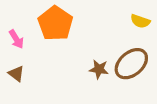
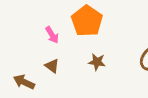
brown star: (99, 69) -> (97, 62), moved

